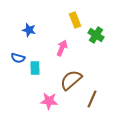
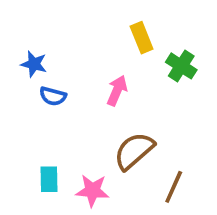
blue star: (29, 30) -> (34, 64), moved
blue semicircle: (18, 58) -> (53, 96), moved
cyan rectangle: (35, 68) -> (49, 179), moved

